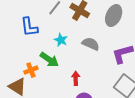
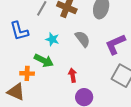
gray semicircle: (91, 44) -> (83, 39), turned 36
orange cross: (31, 70) -> (27, 73), turned 32

